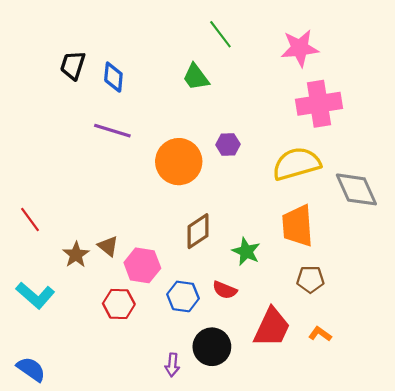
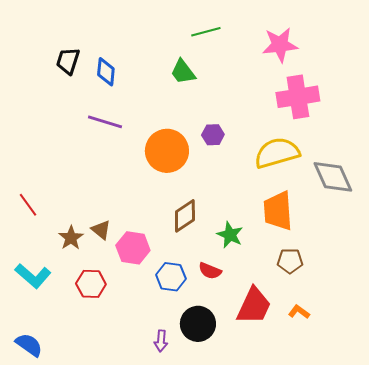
green line: (220, 34) -> (206, 32), turned -68
red hexagon: (119, 304) -> (91, 284), moved

